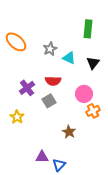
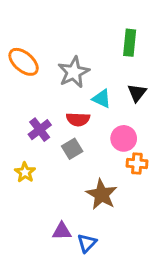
gray star: (50, 49) -> (74, 72), size x1.5
cyan triangle: (69, 58) -> (102, 99), moved
orange cross: (93, 111) -> (137, 163), turned 32
brown star: (69, 132) -> (102, 194), size x1.5

